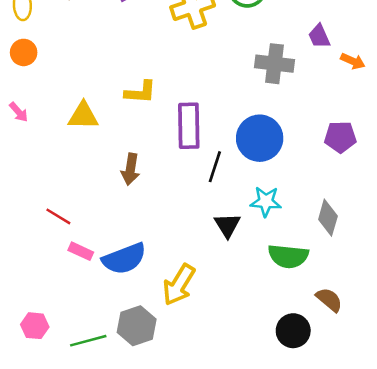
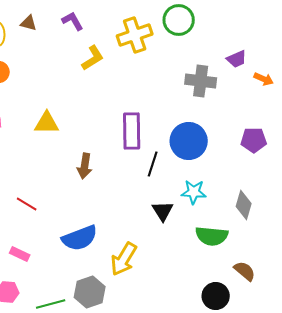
purple trapezoid: (319, 36) -> (237, 59), turned -90
yellow L-shape: (140, 92) -> (93, 58), moved, turned -36
pink rectangle: (81, 251) -> (20, 254), moved

